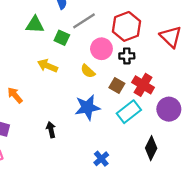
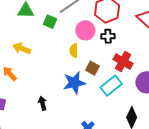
yellow arrow: (48, 66) -> (22, 48), moved
yellow semicircle: (88, 71) -> (74, 51), turned 48
brown square: (117, 86) -> (92, 68), moved

